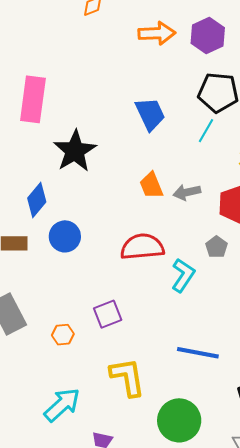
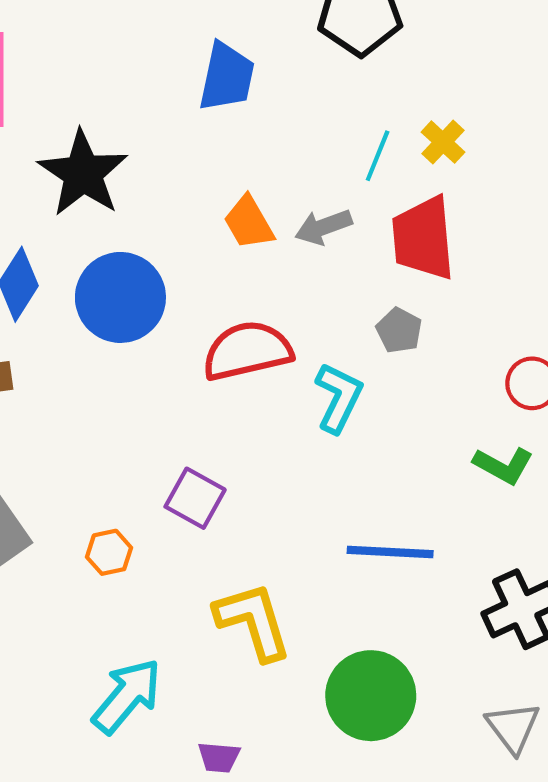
blue trapezoid: (150, 114) -> (227, 77), turned 45
cyan line: (206, 131) -> (378, 156), moved
blue circle: (65, 236) -> (120, 297), moved, size x1.4
purple square: (108, 314) -> (195, 498), turned -32

